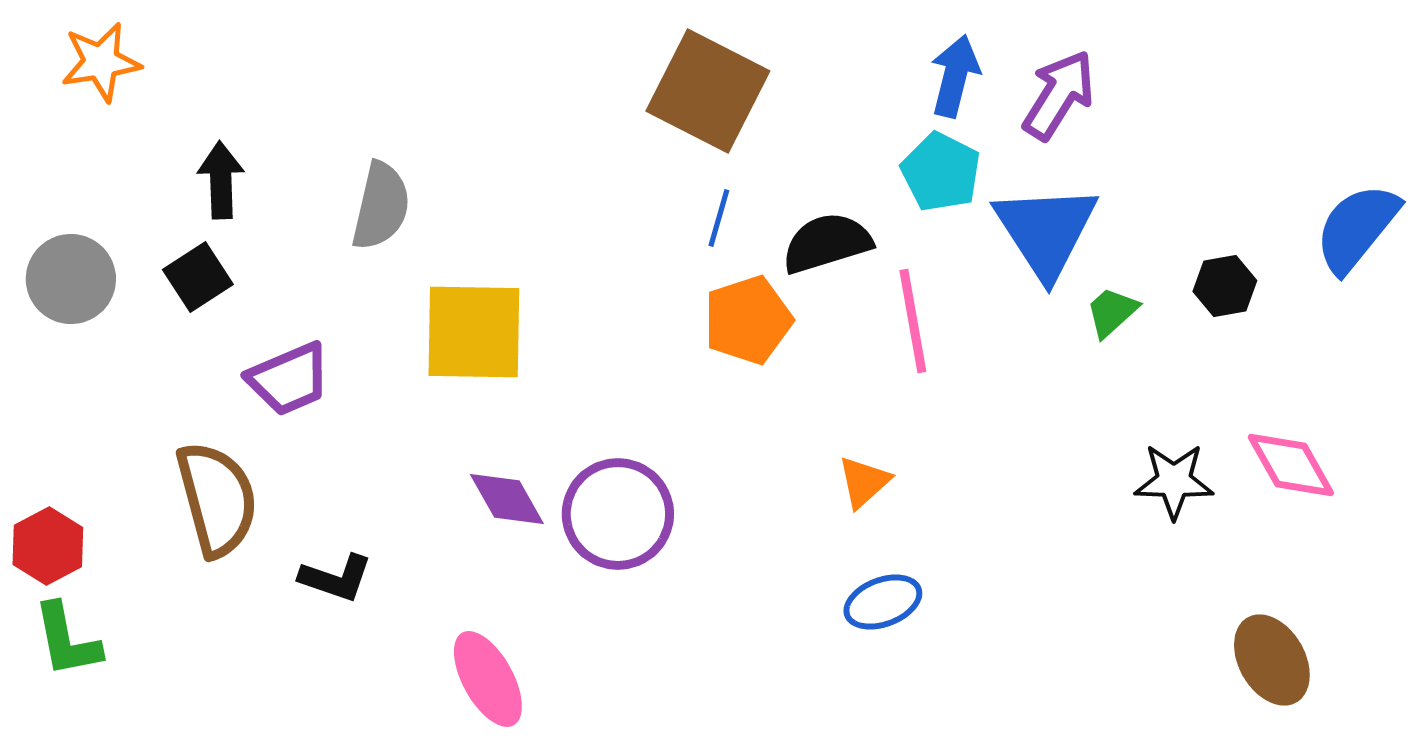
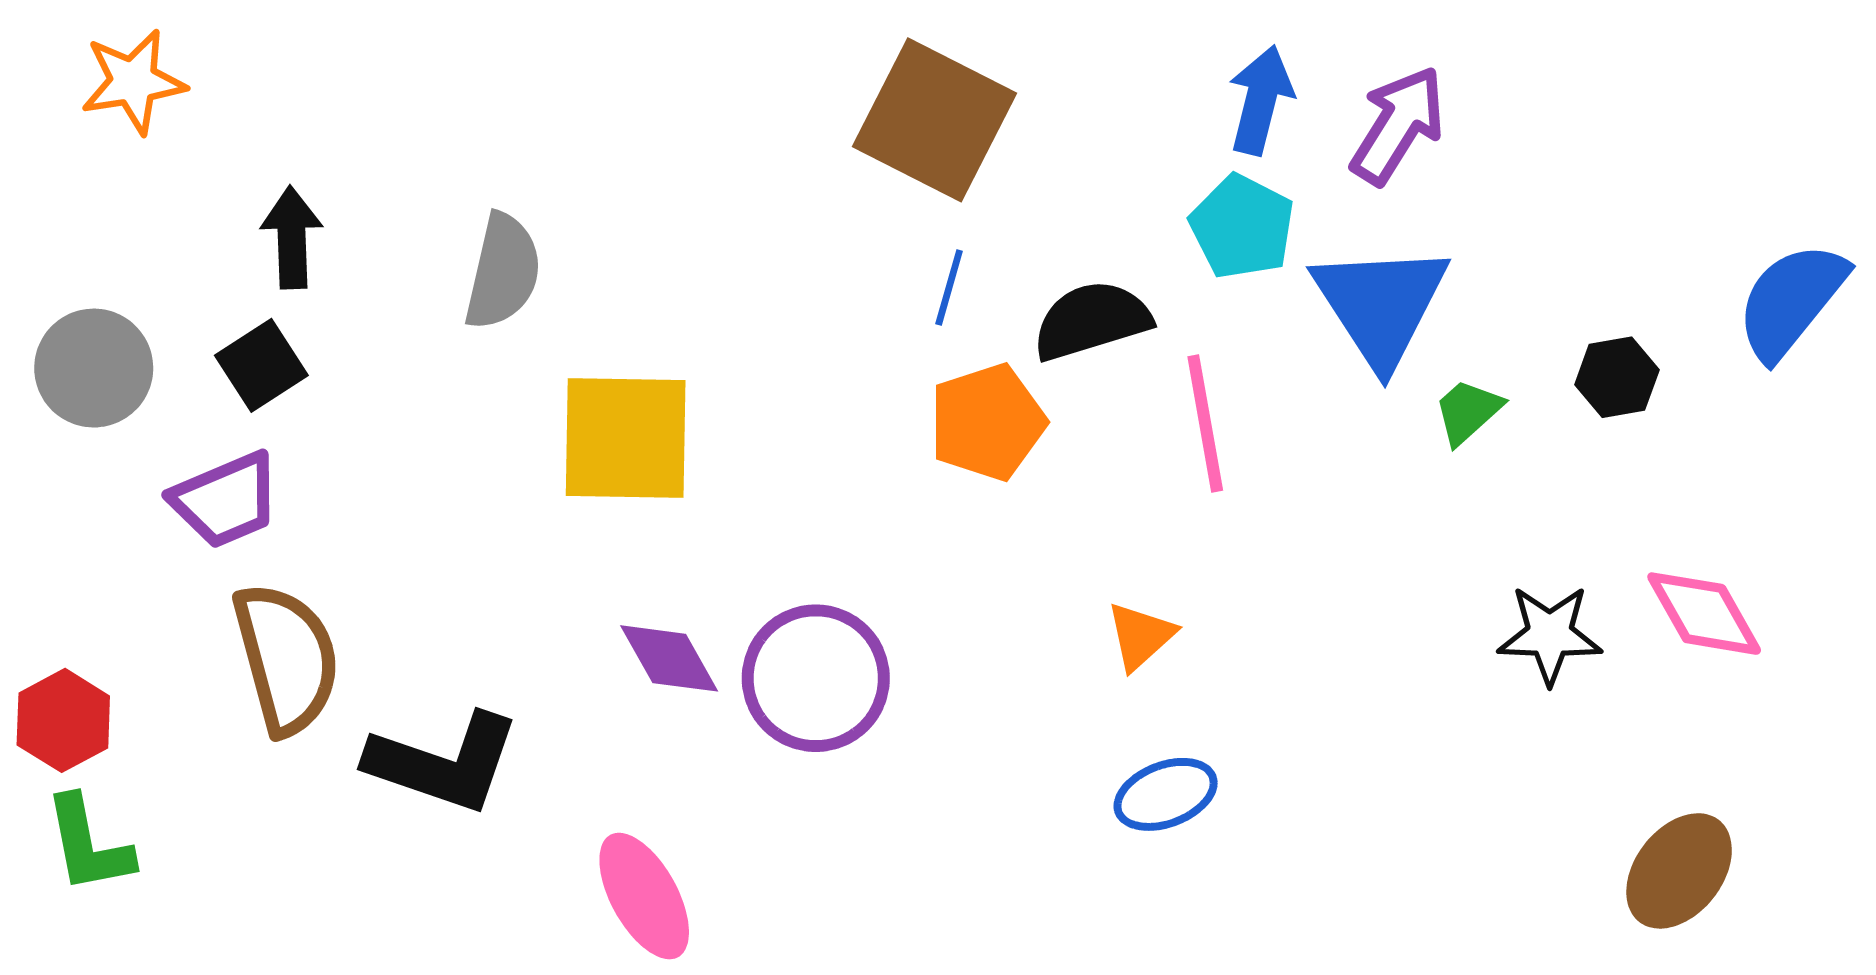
purple trapezoid: (289, 379) -> (226, 500), moved
black L-shape: (336, 578) -> (444, 763), size x1.6
brown ellipse: (1272, 660) -> (1679, 871), turned 68

